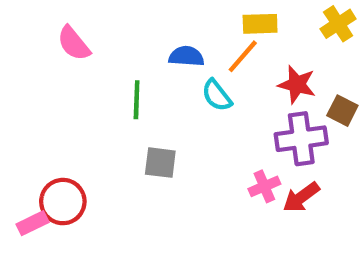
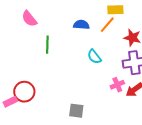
cyan semicircle: (217, 95) -> (94, 57), moved
green line: (137, 100) -> (47, 45), moved
gray square: (160, 163) -> (76, 111), moved

